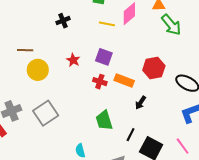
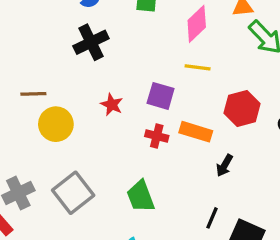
black cross: (63, 21) -> (91, 42), size x1.5
yellow line: (107, 24) -> (198, 67), moved
green trapezoid: (104, 120) -> (141, 196), moved

